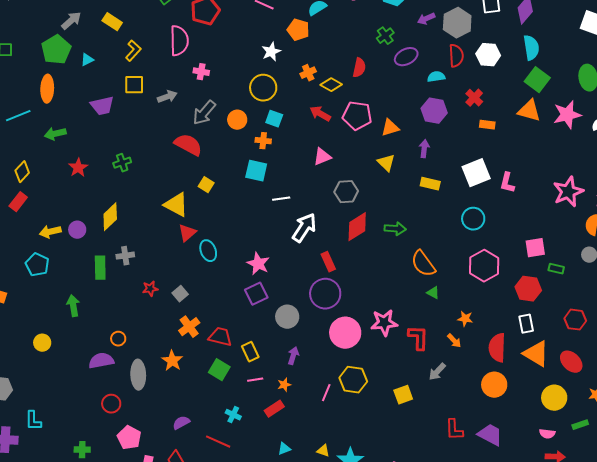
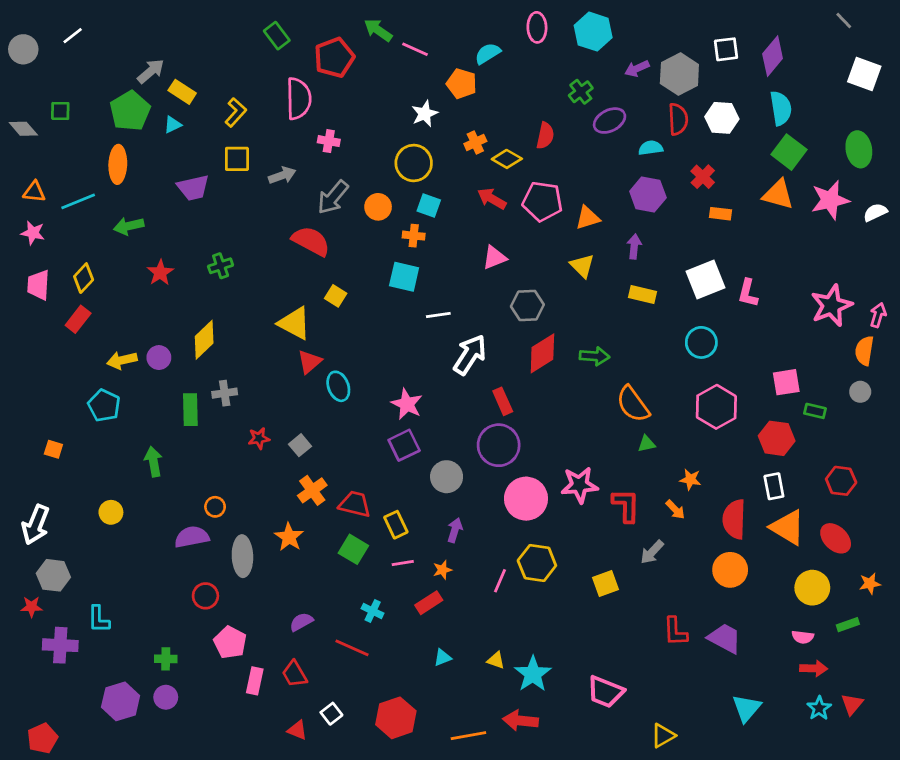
yellow rectangle: (112, 22) -> (182, 92), moved
green triangle: (433, 293) -> (647, 444), turned -40

